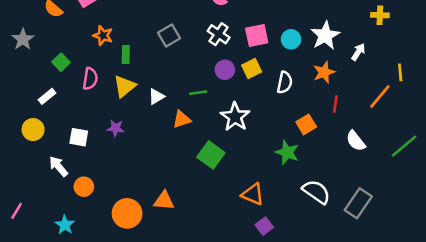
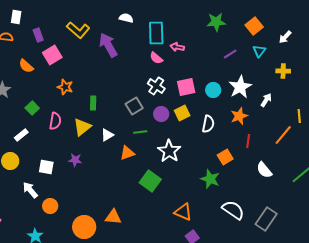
gray square: (169, 35) -> (134, 106), moved
green rectangle: (126, 55) -> (93, 103), moved

